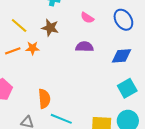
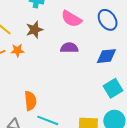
pink semicircle: (87, 18) -> (71, 19), size x1.5
brown star: (50, 28) -> (34, 30), turned -30

